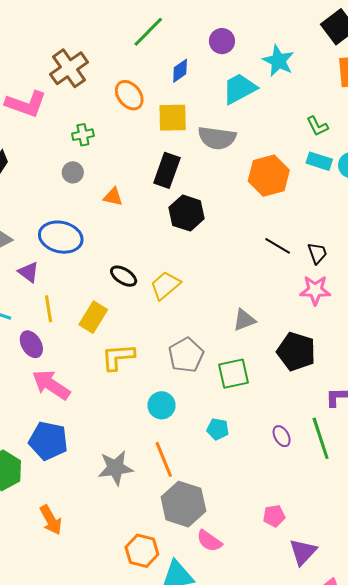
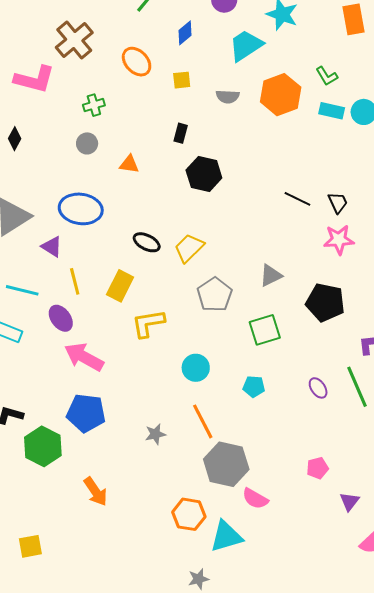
yellow square: (173, 118) -> (182, 80), size x0.6
gray semicircle: (217, 138) -> (228, 97), size x0.6
black rectangle: (167, 170) -> (181, 133), size x0.6
orange hexagon: (269, 176) -> (281, 95), moved
gray pentagon: (186, 355) -> (215, 295), moved
gray star: (116, 468) -> (155, 434), size x0.6
purple triangle: (303, 552) -> (349, 501), size x0.7

